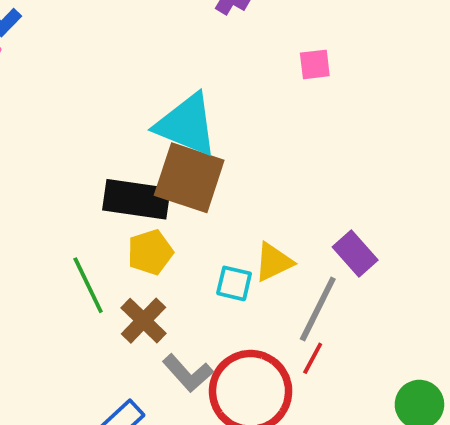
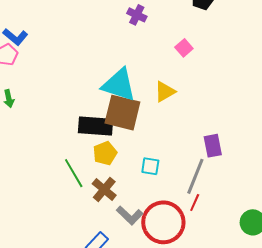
pink square: (315, 64) -> (184, 48), turned -30
purple rectangle: (355, 254) -> (213, 146), turned 35
yellow triangle: (274, 262) -> (165, 92), moved

